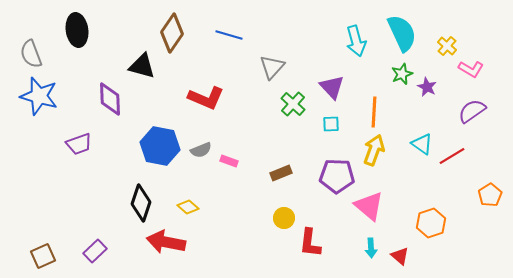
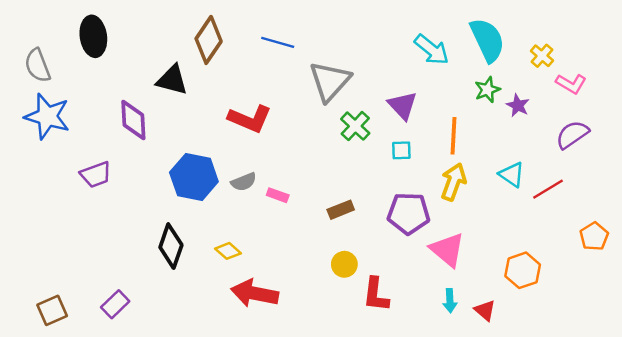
cyan arrow: (356, 41) -> (432, 50), turned -36
gray triangle: (272, 67) -> (330, 81), size x1.4
red arrow: (166, 242) -> (255, 293), moved

